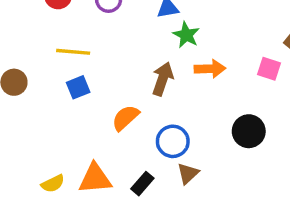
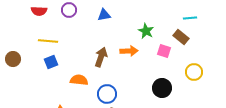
green star: (186, 35) -> (146, 31), moved
orange semicircle: (125, 118) -> (79, 80), turned 48
black circle: (249, 131) -> (162, 88), moved

